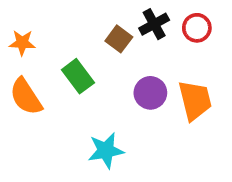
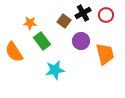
orange star: (22, 43) -> (30, 23), moved
purple circle: (150, 93) -> (81, 41), moved
cyan star: (106, 150) -> (55, 70), moved

